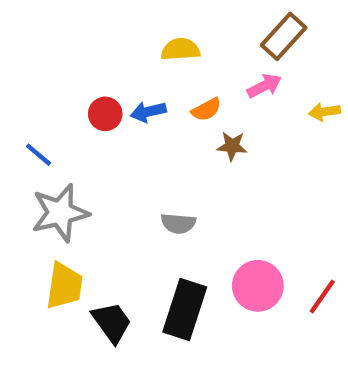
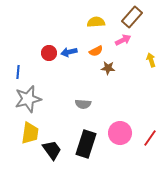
yellow semicircle: (180, 49) -> (96, 22), moved
yellow arrow: (324, 112) -> (151, 60), moved, turned 80
blue line: (39, 155) -> (18, 72), turned 56

